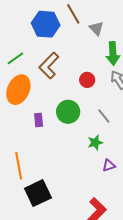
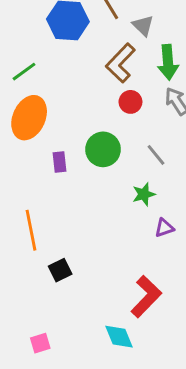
brown L-shape: (49, 65) -> (121, 63), moved
black square: (38, 193) -> (60, 270), size x0.6

